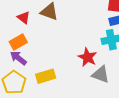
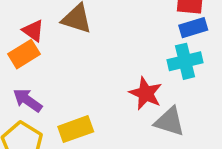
orange rectangle: (18, 42) -> (24, 54), moved

